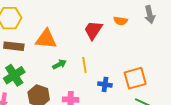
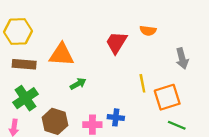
gray arrow: (150, 15) -> (182, 58), moved
yellow line: (84, 65) -> (142, 83), moved
blue cross: (105, 84) -> (116, 117), moved

